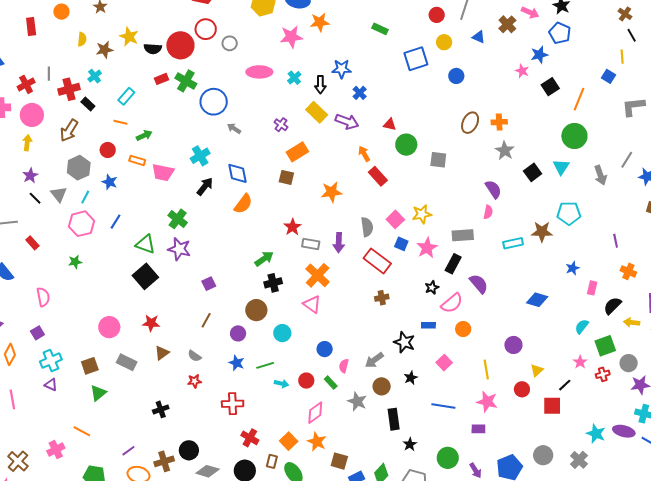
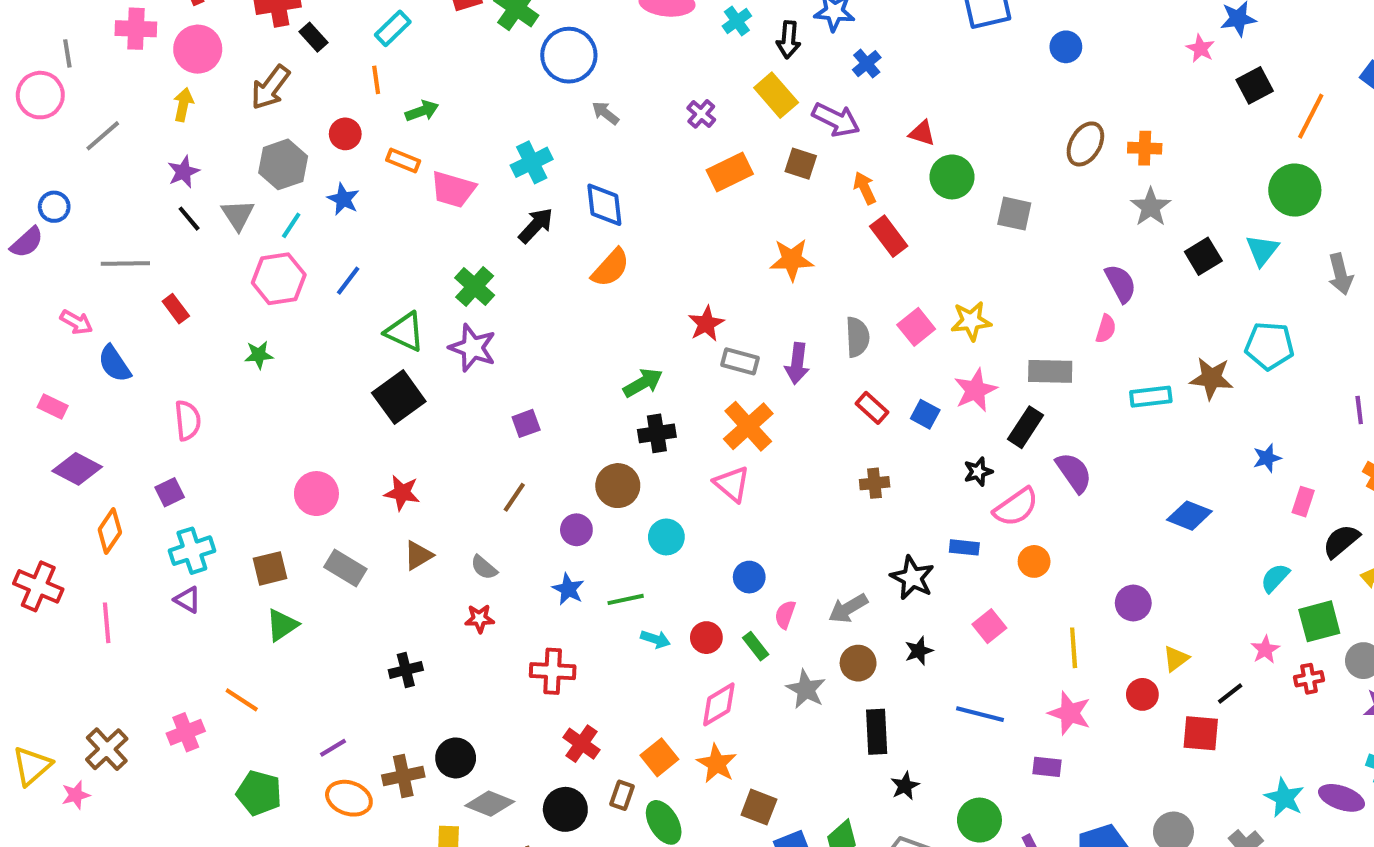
orange line: (120, 122) -> (376, 80), turned 64
brown square: (286, 177) -> (801, 164), moved
blue square: (401, 244) -> (925, 414), moved
red rectangle: (377, 261) -> (872, 408), size x0.6

